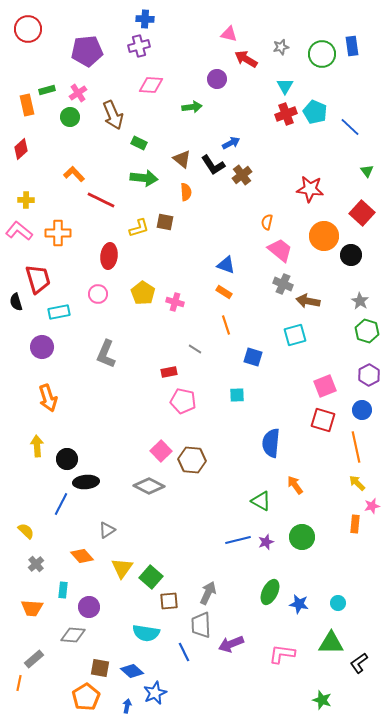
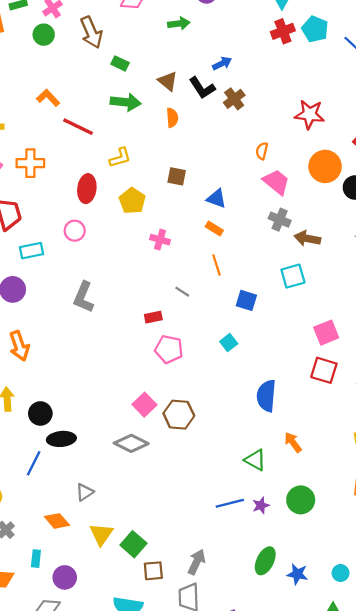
brown square: (165, 222) -> (177, 176), moved
yellow pentagon: (143, 293) -> (132, 201), moved
cyan square: (237, 395) -> (229, 343), turned -35

